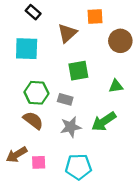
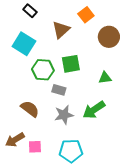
orange square: (95, 17) -> (86, 15), turned -35
cyan square: (27, 49) -> (24, 44), turned 30
green hexagon: (36, 93) -> (43, 70), moved

